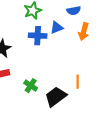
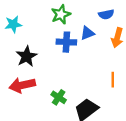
orange line: (78, 82) -> (113, 80), moved

